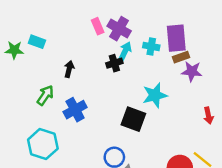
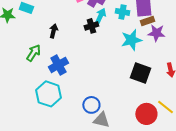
cyan star: (155, 95) -> (131, 40), moved
black square: (133, 119) -> (140, 73), moved
cyan hexagon: (43, 144) -> (48, 94), moved

